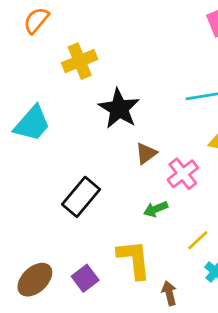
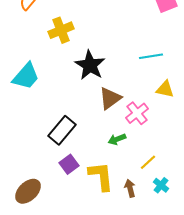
brown triangle: (146, 153) -> (110, 98), size x1.4
purple square: (85, 278) -> (69, 164), moved
brown arrow: (169, 293) -> (130, 188), moved

